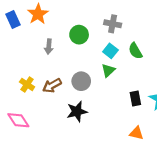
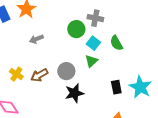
green circle: (79, 35) -> (76, 29), moved
gray arrow: (49, 47) -> (36, 39), turned 64
black star: (77, 112) -> (74, 93), moved

